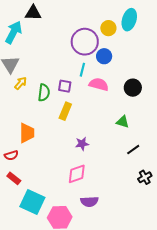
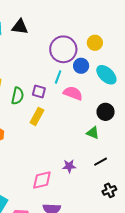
black triangle: (33, 13) -> (20, 27), moved
cyan ellipse: (129, 20) -> (106, 75), moved, turned -70
yellow circle: (108, 28) -> (95, 43), moved
black circle: (133, 88) -> (106, 112), moved
purple star: (82, 144) -> (69, 166), moved

